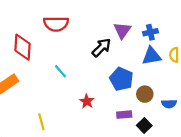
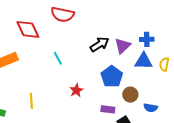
purple triangle: (122, 30) -> (123, 46), moved
red diamond: (23, 47) -> (28, 29), turned -40

